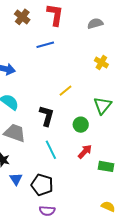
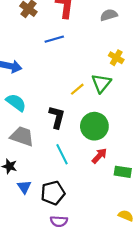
green triangle: (103, 105) -> (101, 83), moved
green circle: (81, 125) -> (94, 126), size x1.6
black pentagon: (42, 185) -> (53, 193), turned -30

